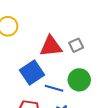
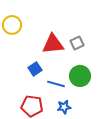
blue square: (32, 73) -> (35, 69), size x0.6

